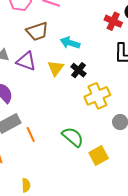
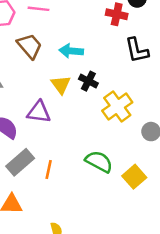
brown trapezoid: (37, 31) -> (30, 46), turned -100
purple triangle: (26, 61) -> (39, 112), moved
orange line: (31, 134) -> (49, 169), turned 49

